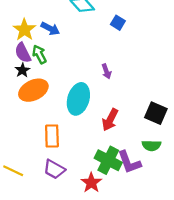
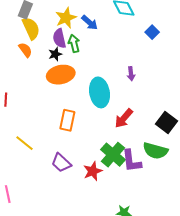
cyan ellipse: (78, 99) -> (99, 92), turned -40
green semicircle: (151, 145) -> (155, 151), size x1.4
purple trapezoid: (54, 169) -> (61, 163), moved

